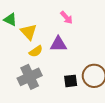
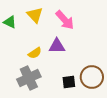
pink arrow: (67, 18) -> (65, 20), size x1.5
yellow triangle: (29, 32) -> (35, 15), moved

